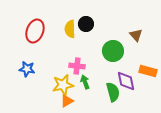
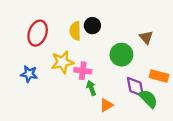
yellow star: (63, 85) -> (62, 62), moved
green semicircle: (113, 92) -> (148, 99), moved, turned -30
orange triangle: (67, 101) -> (106, 105), moved

